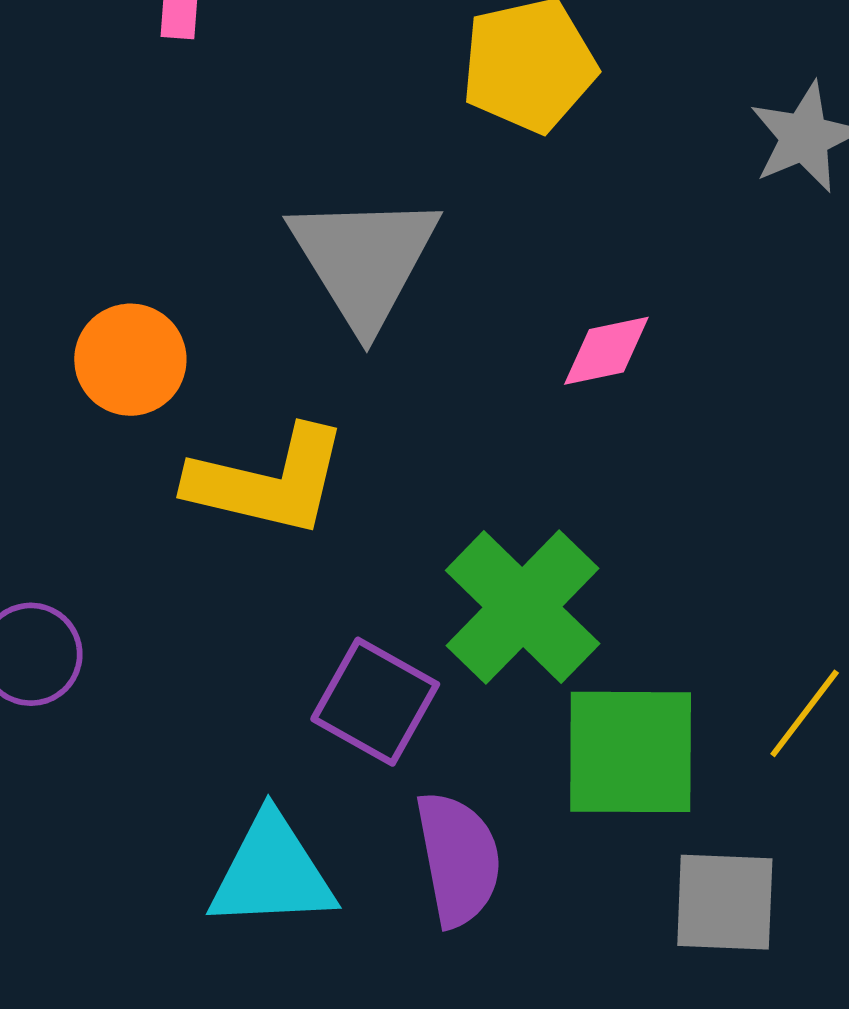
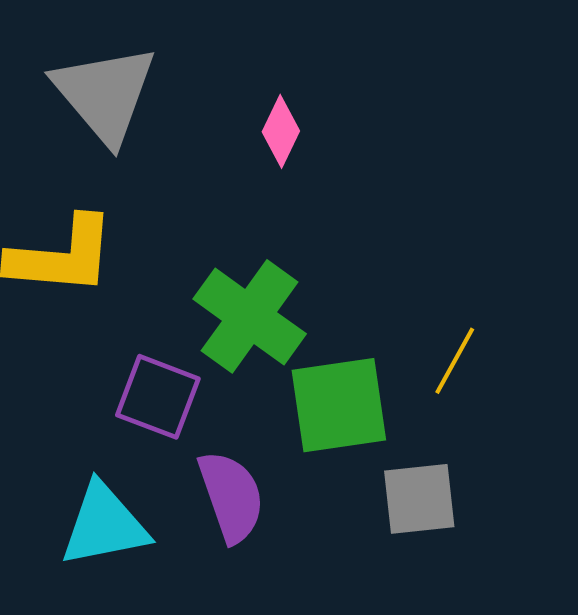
pink diamond: (606, 351) -> (281, 131), turned -44

